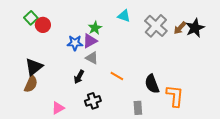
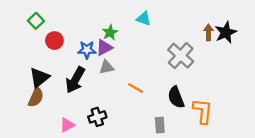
red circle: (43, 25) -> (54, 41), moved
gray cross: (156, 26) -> (181, 56), moved
brown arrow: (180, 28) -> (208, 32), turned 136
gray triangle: (92, 58) -> (107, 67), turned -40
black arrow: (79, 77) -> (75, 80), moved, size x1.6
black cross: (93, 101) -> (97, 117), moved

